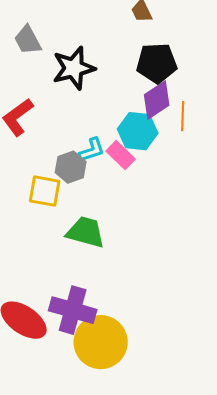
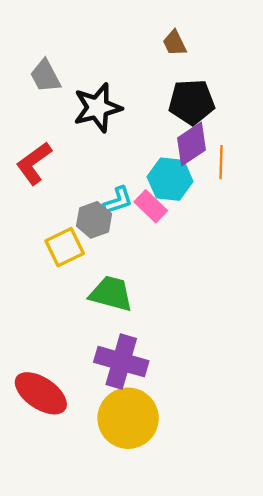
yellow square: (45, 191) -> (65, 247), turned -36
purple cross: (73, 310) -> (121, 362), moved

